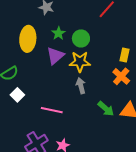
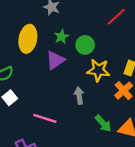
yellow star: (80, 62) -> (98, 70), moved

